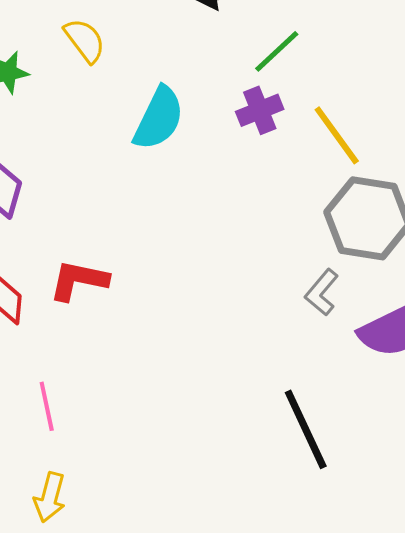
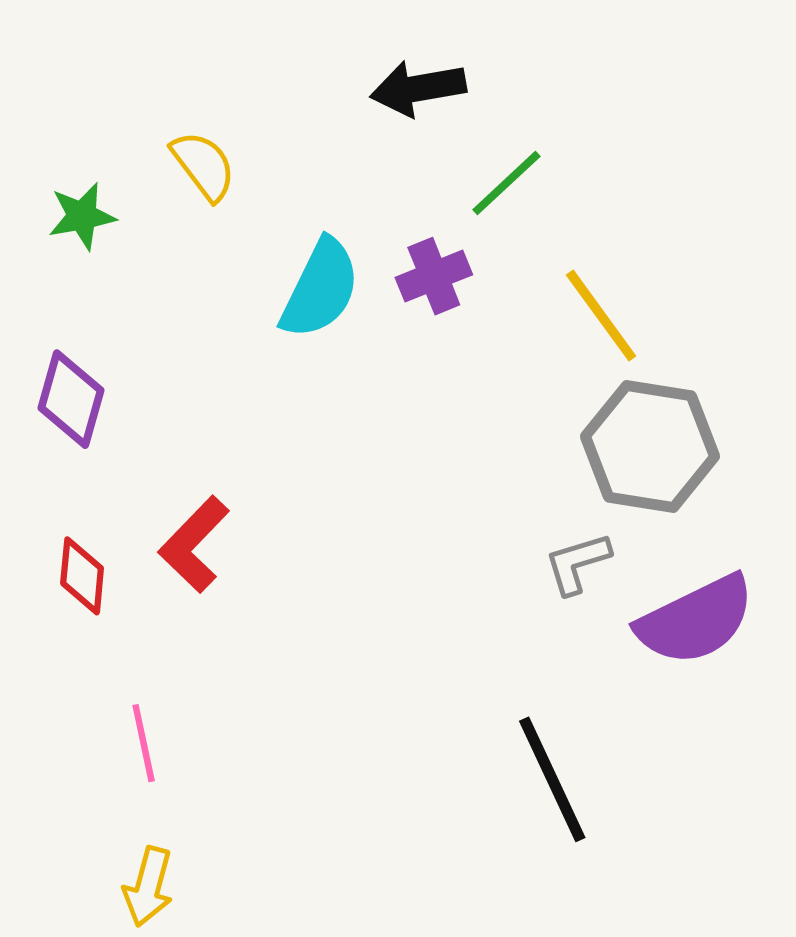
purple cross: (260, 110) -> (434, 276), moved
red L-shape: (79, 280) -> (194, 544), turned -58
gray L-shape: (322, 292) -> (577, 563), turned 33

